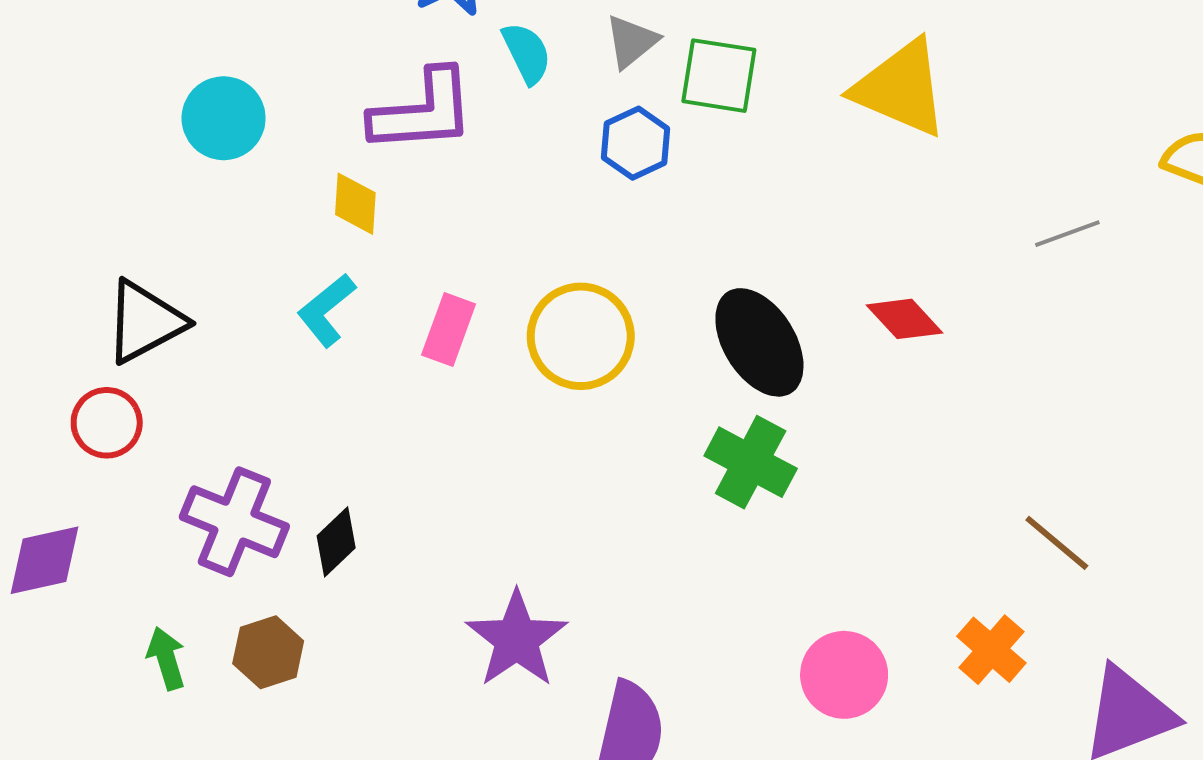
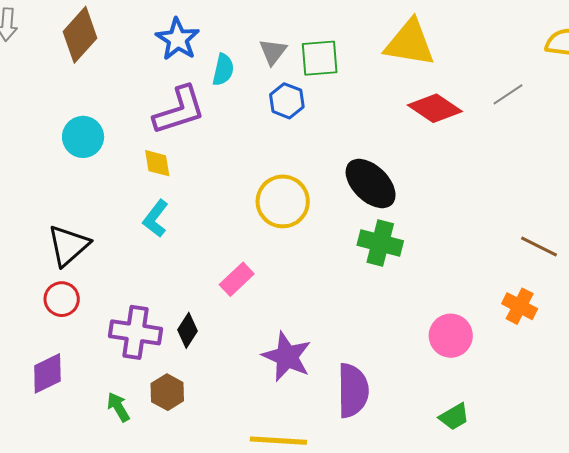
cyan semicircle: (527, 53) -> (223, 70), turned 52
red diamond: (904, 319) -> (435, 108), moved, size x1.4
pink rectangle: (449, 330) -> (237, 279), moved, turned 40

